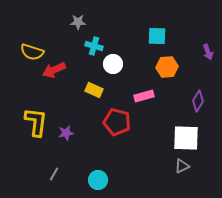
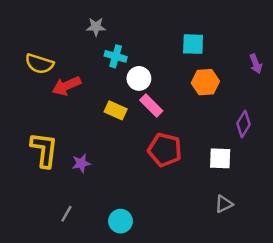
pink rectangle: (144, 96) -> (151, 106), moved, turned 60
red pentagon: (117, 122) -> (165, 150), moved
white square: (186, 138) -> (220, 158), moved, size x0.7

